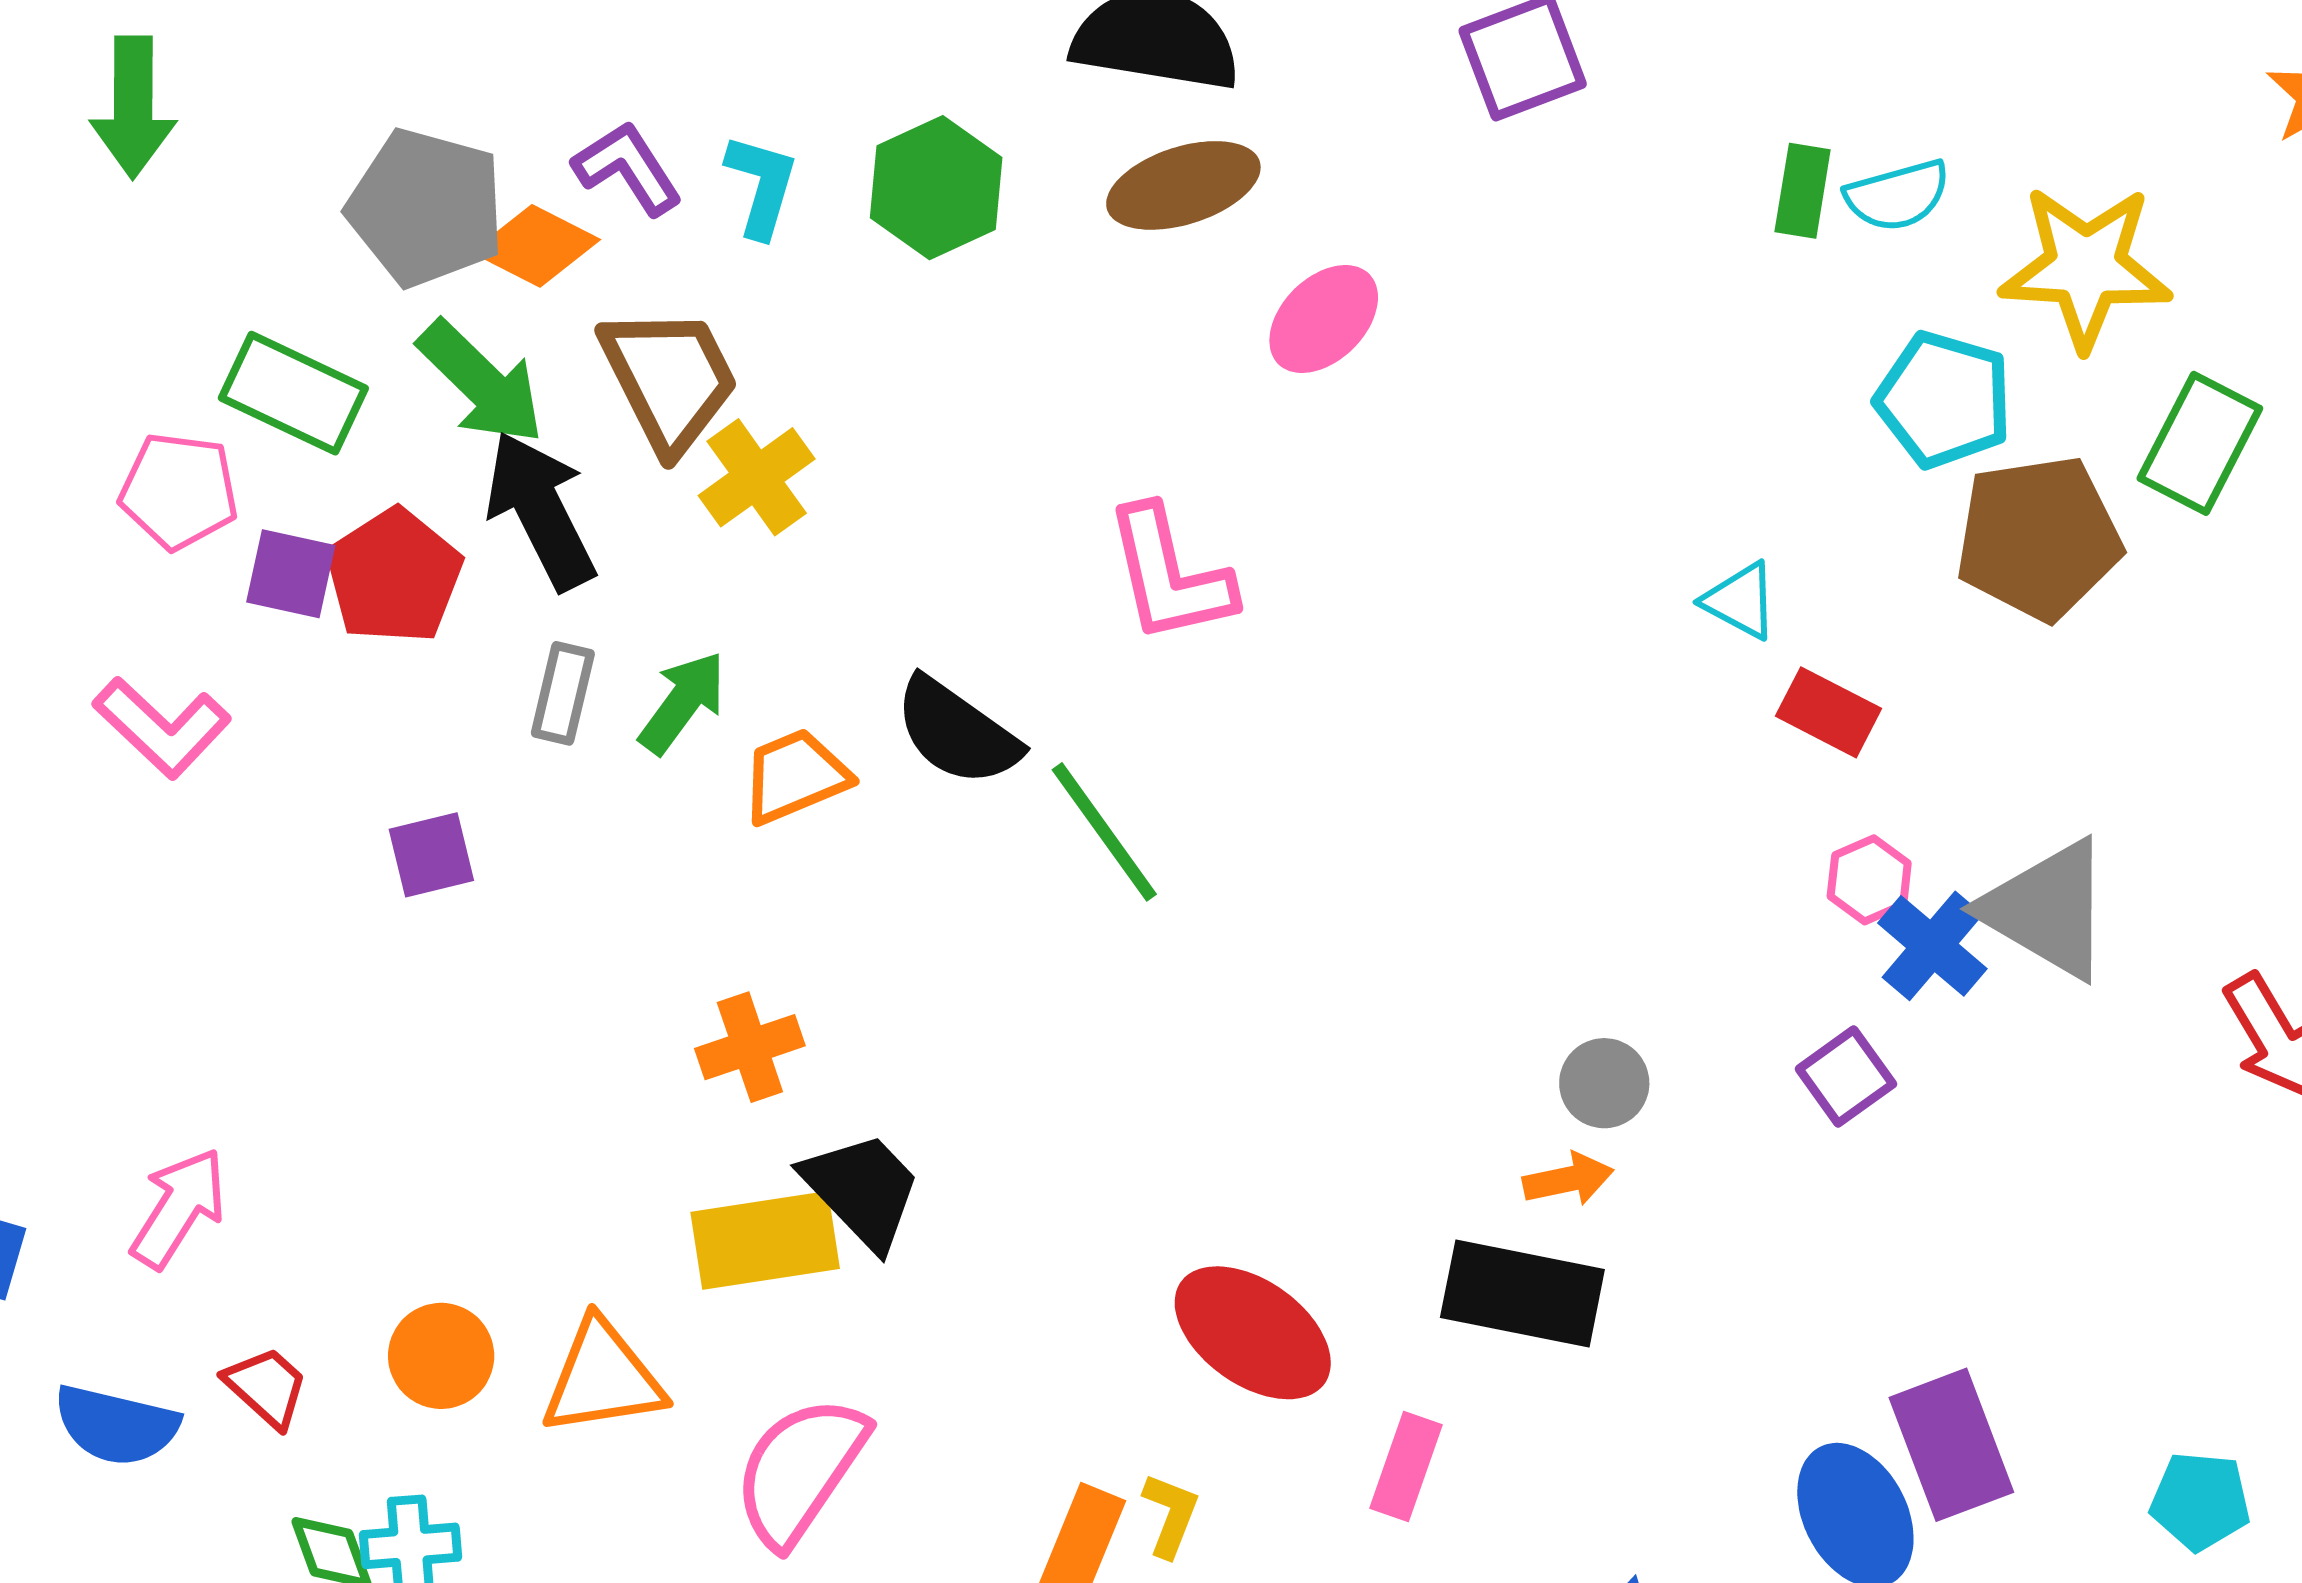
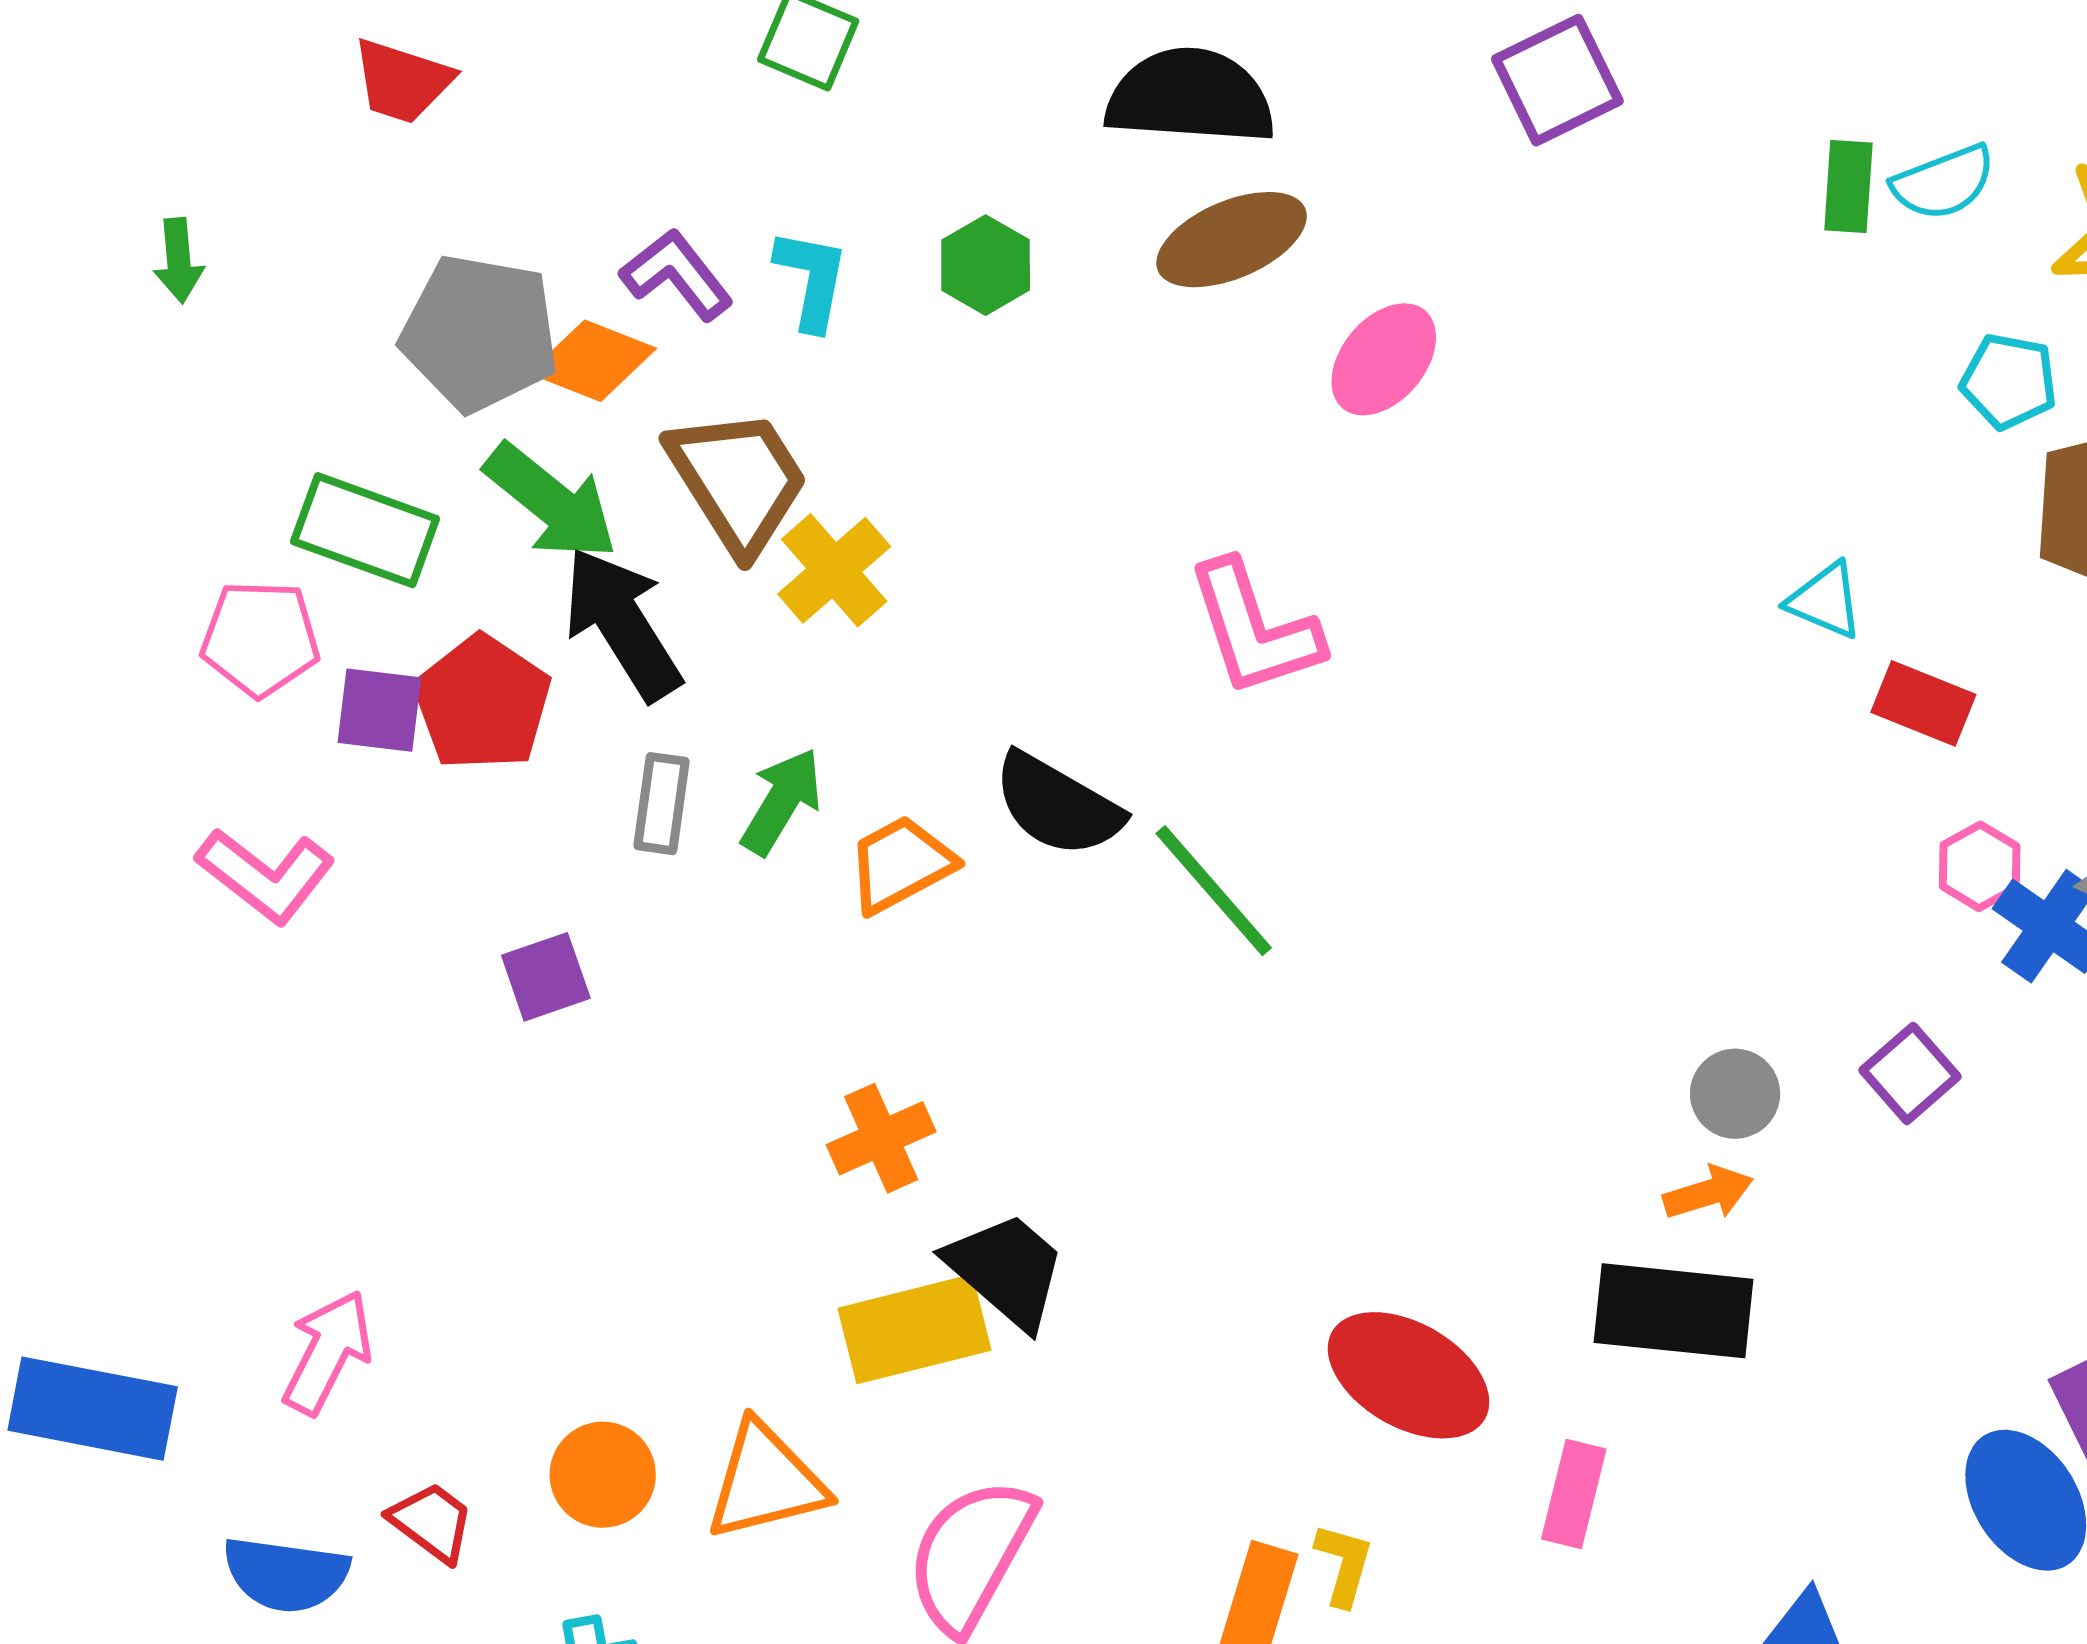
green arrow: (133, 107) -> (179, 260), size x0.6
green hexagon: (936, 188) -> (986, 265), size x0.7
cyan pentagon: (1944, 400) -> (2009, 381), size x0.7
purple square: (1846, 1076) -> (1910, 1073), moved

